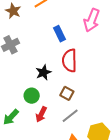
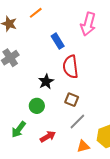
red arrow: (41, 114) -> (48, 136), moved, turned -140

